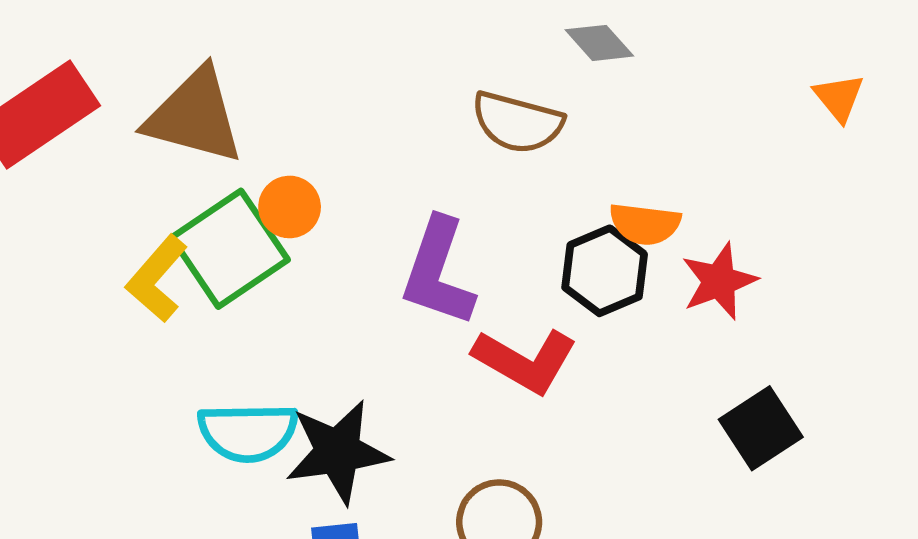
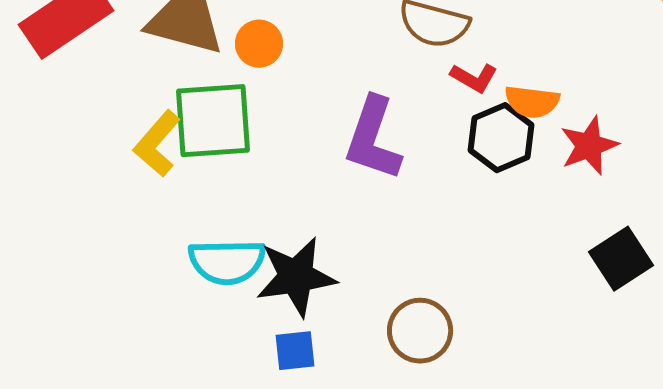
orange circle: (290, 207) -> (259, 44), moved
green square: (230, 249) -> (213, 121), turned 30
red L-shape: (525, 361) -> (474, 78), moved, size x0.6

